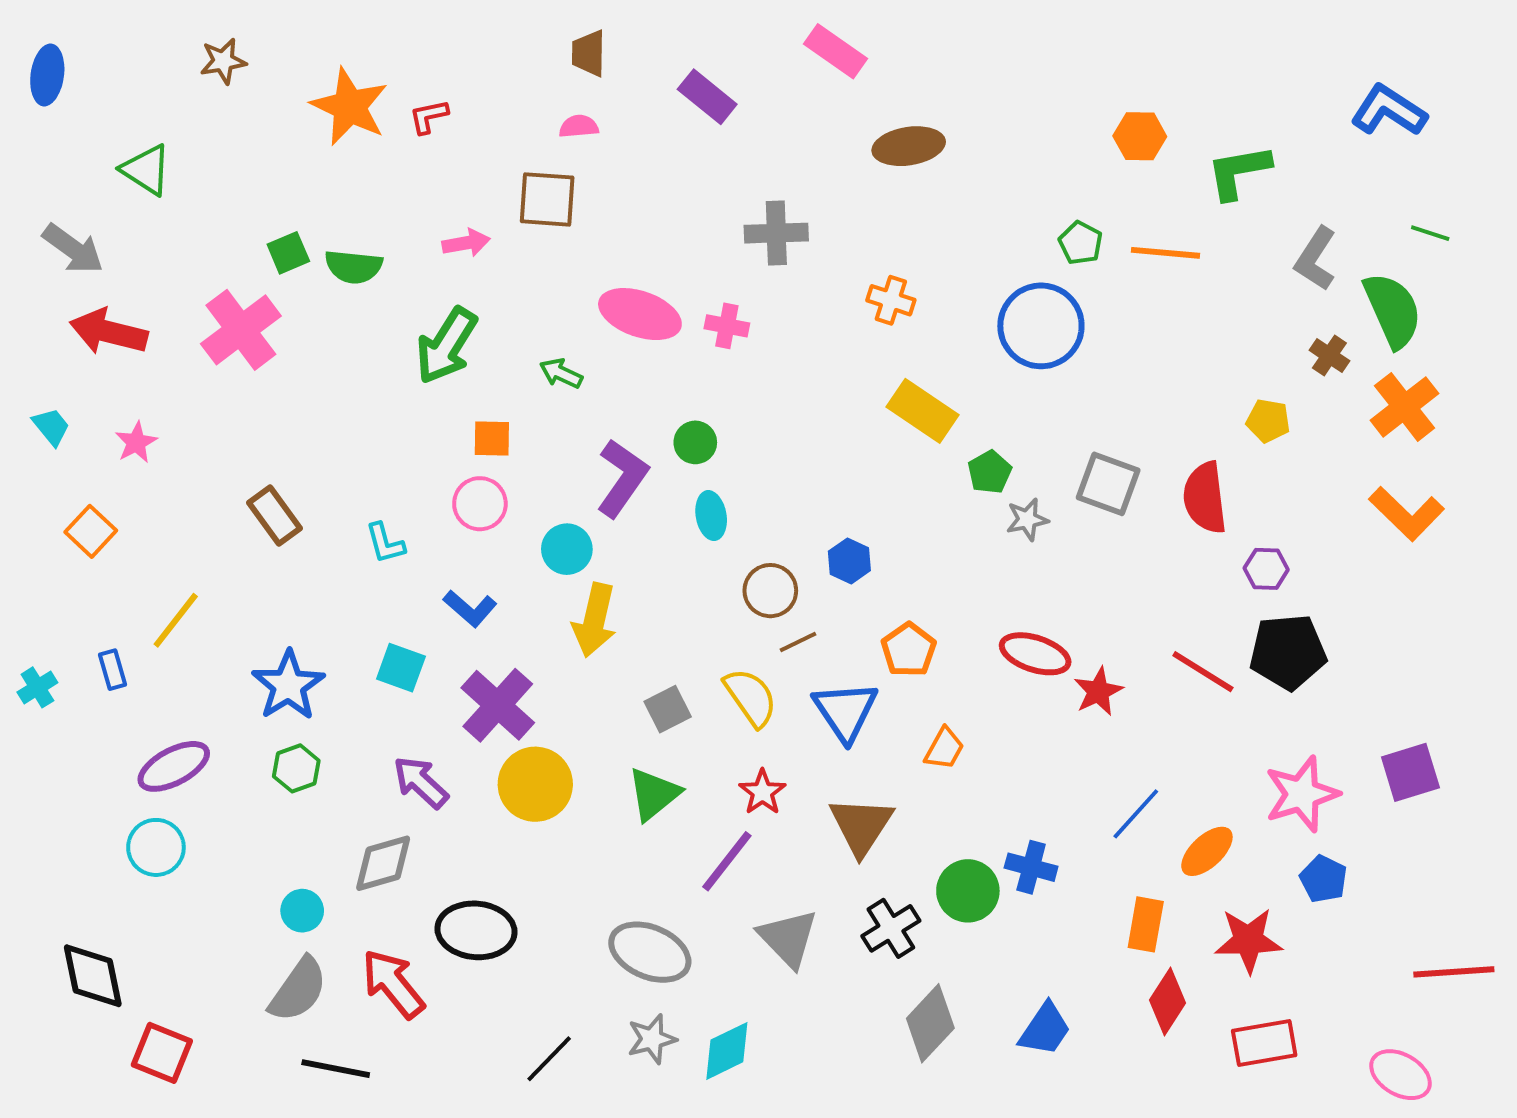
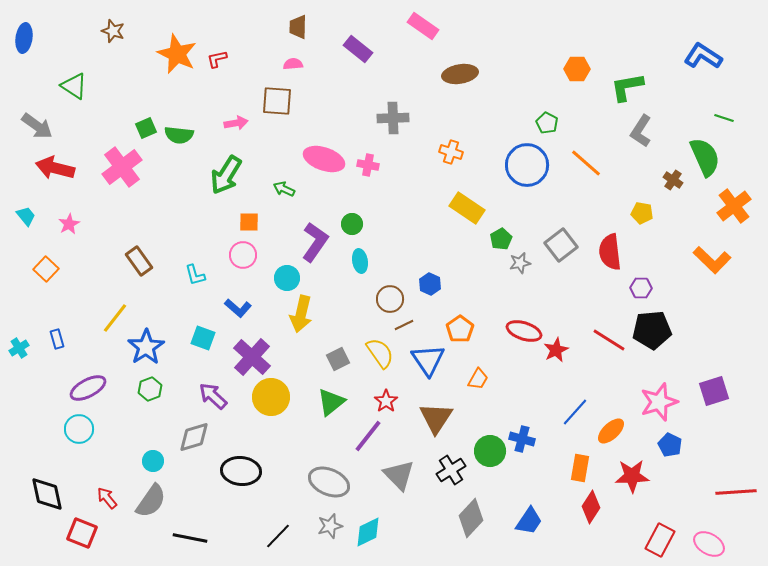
brown star: (223, 61) -> (113, 31), turned 30
orange line: (1165, 253) -> (586, 163), moved, turned 36
gray L-shape: (1316, 259) -> (641, 131), moved
orange cross: (1404, 407) -> (734, 206), moved
gray square: (1108, 484) -> (561, 245), turned 32
yellow line: (176, 620) -> (115, 318), moved
red arrow: (393, 984) -> (107, 498), moved, size x0.6
red rectangle: (1264, 1043) -> (660, 540), moved, turned -52
black line: (336, 1069) -> (190, 538), moved

